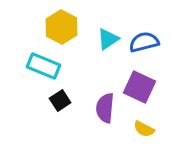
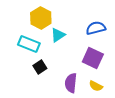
cyan triangle: (108, 39) -> (58, 35), moved
purple semicircle: (105, 108) -> (71, 83), moved

